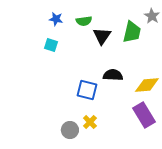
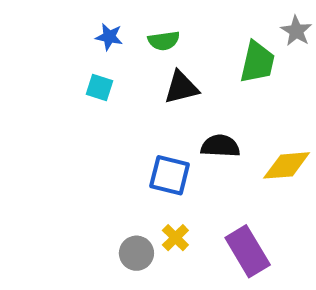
black triangle: (102, 36) -> (181, 87), moved, turned 42
purple rectangle: (144, 115) -> (248, 251), moved

